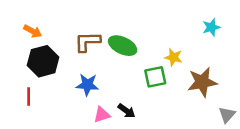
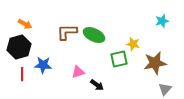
black hexagon: (43, 61) -> (19, 47), moved
blue star: (87, 85) -> (43, 65), moved
pink triangle: (102, 115) -> (78, 72), moved
gray triangle: (227, 115) -> (165, 89), moved

